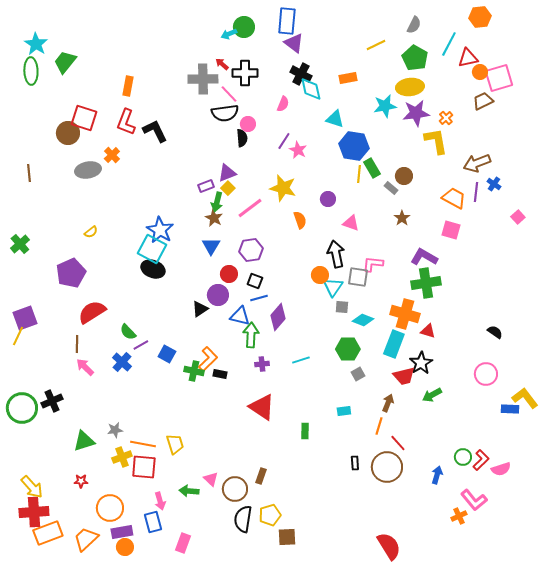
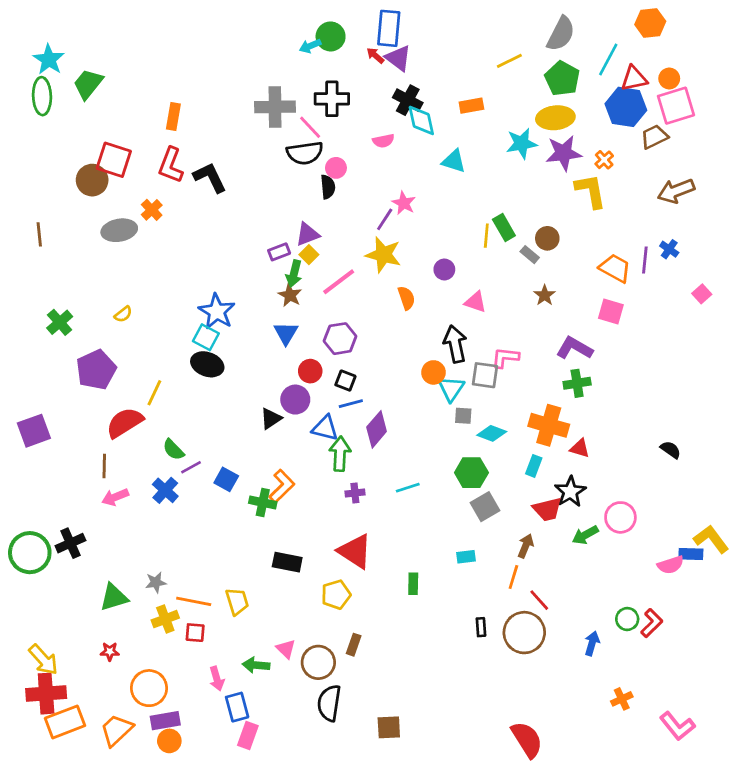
gray semicircle: (414, 25) -> (561, 34), size x1.5
red arrow: (222, 64) -> (375, 55), moved
orange circle: (480, 72) -> (669, 78), moved
pink semicircle: (283, 104) -> (383, 141), turned 56
purple line: (284, 141) -> (385, 219), moved
blue hexagon: (354, 146) -> (626, 107), moved
brown arrow: (477, 163) -> (676, 191), moved
green cross: (20, 244) -> (60, 322), moved
cyan square: (152, 249) -> (206, 337), size x0.7
green cross: (426, 283) -> (577, 383), size x0.7
yellow line: (18, 336) -> (154, 393), moved
cyan rectangle: (394, 344) -> (534, 466), size x0.6
pink arrow: (85, 367) -> (115, 497), turned -66
black rectangle: (220, 374) -> (287, 562), moved, size x1.5
gray square: (358, 374) -> (485, 507), size x1.5
pink circle: (486, 374) -> (620, 517), moved
red square: (144, 467) -> (195, 633), size x0.6
pink semicircle: (501, 469) -> (671, 565), moved
pink L-shape: (474, 500) -> (677, 726), moved
yellow pentagon: (270, 515) -> (336, 595), moved
blue rectangle: (153, 522) -> (237, 707), moved

